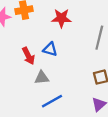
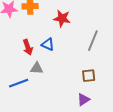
blue line: (52, 101) -> (19, 83), moved

